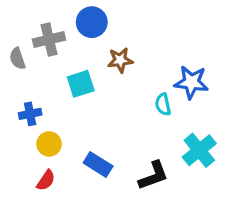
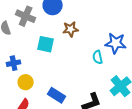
gray cross: (49, 40) -> (26, 16), turned 36
cyan square: (81, 84) -> (46, 44), turned 30

